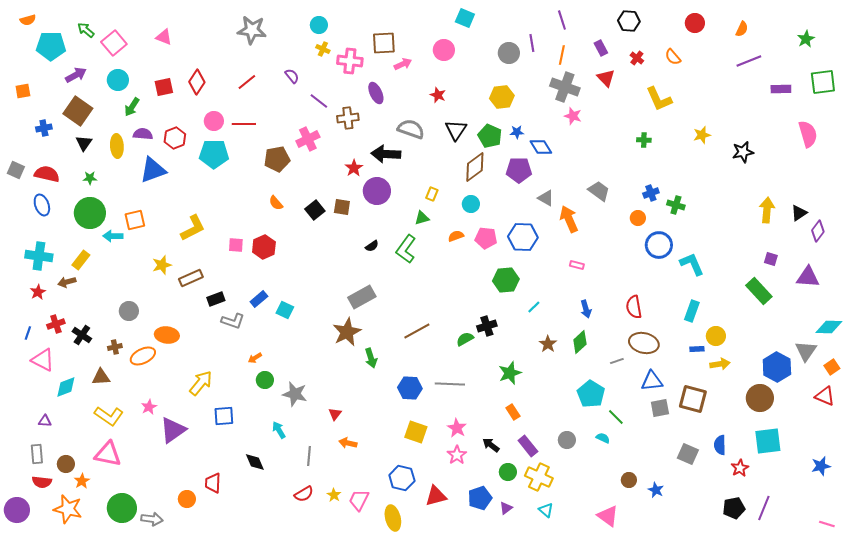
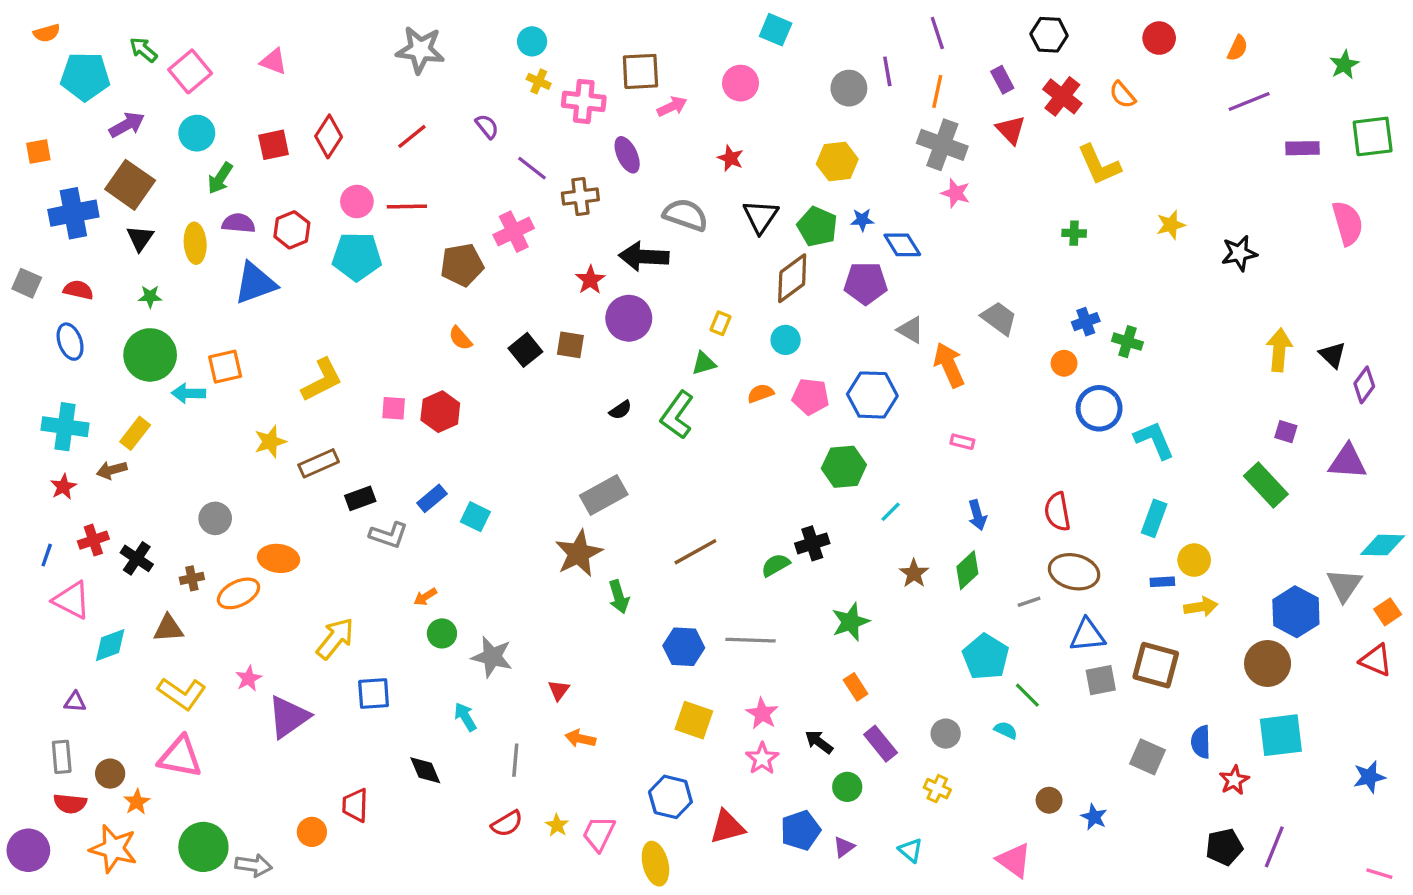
red cross: (637, 58) -> (1062, 96), size x1.6
blue cross: (44, 128) -> (73, 213), size x1.8
red semicircle: (47, 174) -> (78, 290), size x0.7
black triangle: (799, 213) -> (1333, 355), turned -42
yellow cross: (539, 477) -> (937, 789), moved, size x0.6

